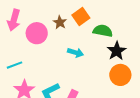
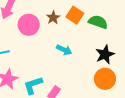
orange square: (81, 17) -> (75, 15), turned -30
green semicircle: (103, 31) -> (98, 22), moved

